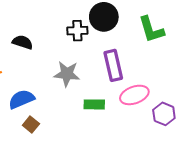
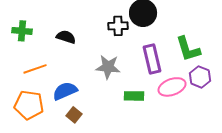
green L-shape: (151, 30) -> (188, 49), moved
purple hexagon: (164, 114) -> (200, 77), moved

